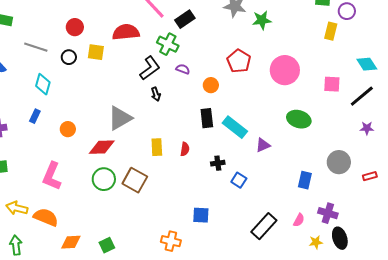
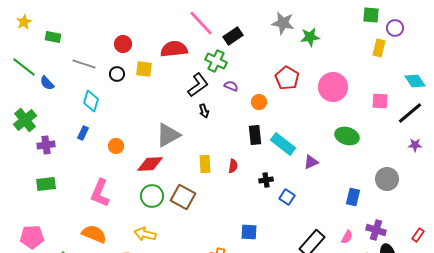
red rectangle: (370, 176) -> (418, 235), moved, turned -40
yellow arrow: (17, 208) -> (145, 234), moved

